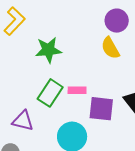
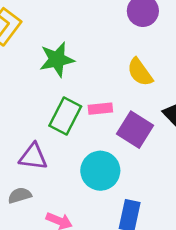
yellow semicircle: (110, 48) -> (140, 72), moved
purple square: (101, 109) -> (135, 130), turned 32

